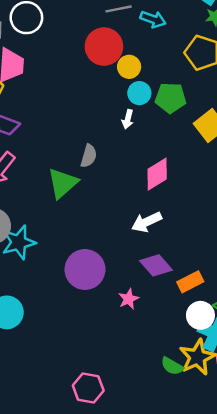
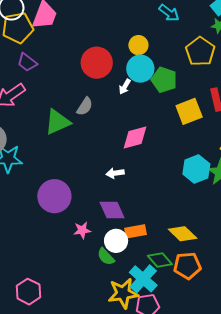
red circle: (104, 47) -> (97, 63), moved
cyan circle: (139, 93) -> (140, 69), size x1.4
white arrow: (147, 222) -> (115, 173), size x0.7
white circle: (200, 315) -> (116, 241), moved
green semicircle: (172, 366) -> (106, 257), moved

